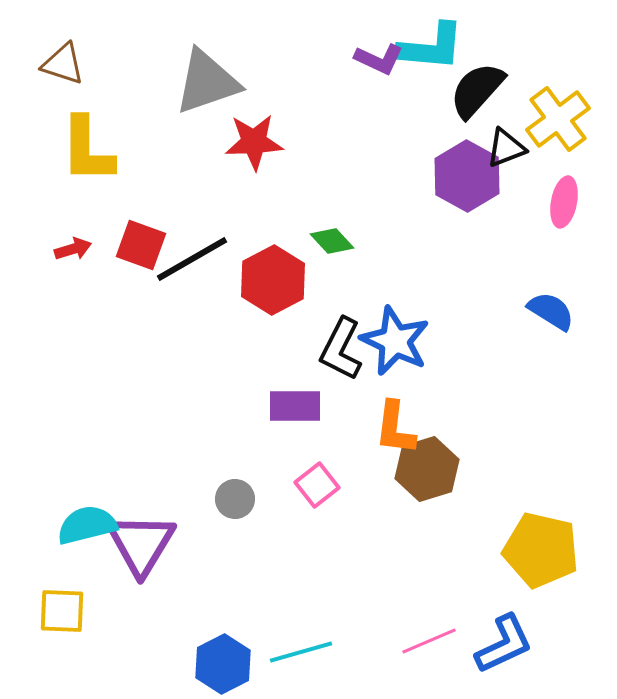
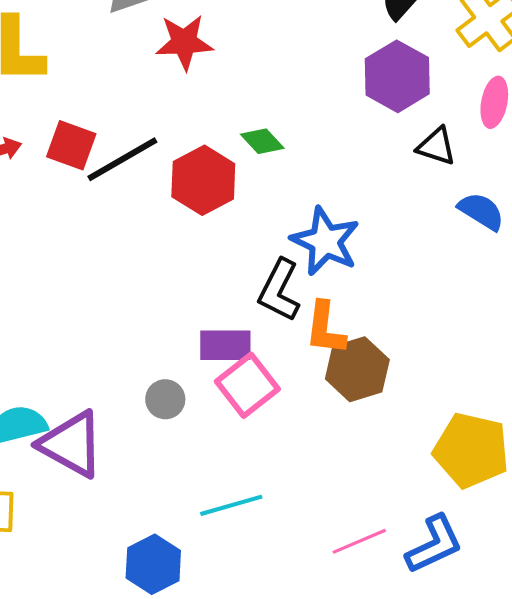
black triangle: (506, 148) -> (436, 146), moved, turned 39
black L-shape: (341, 349) -> (279, 290), moved
purple rectangle: (295, 406) -> (225, 345), moved
pink square: (317, 485) -> (247, 385), size x1.4
purple triangle: (141, 544) -> (71, 444), turned -32
cyan line: (301, 652) -> (231, 505), moved

